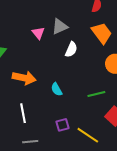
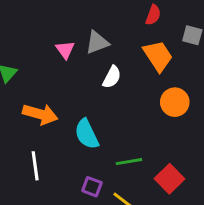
cyan semicircle: (57, 89) -> (87, 134), size x1.5
green line: (96, 94) -> (129, 162), moved
purple square: (63, 125) -> (92, 187), turned 32

